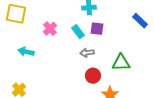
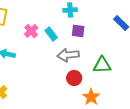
cyan rectangle: (78, 32) -> (51, 34), moved
gray arrow: (87, 53) -> (68, 55), size x1.5

